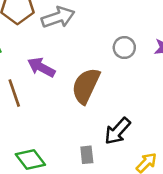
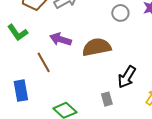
brown semicircle: (86, 86) -> (97, 47), turned 64

